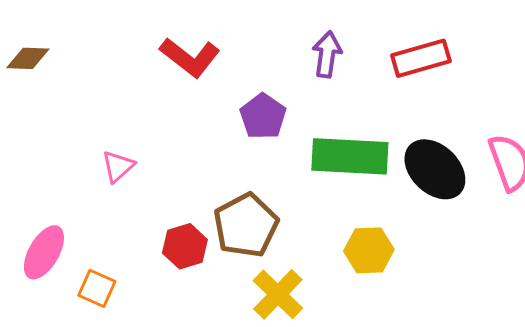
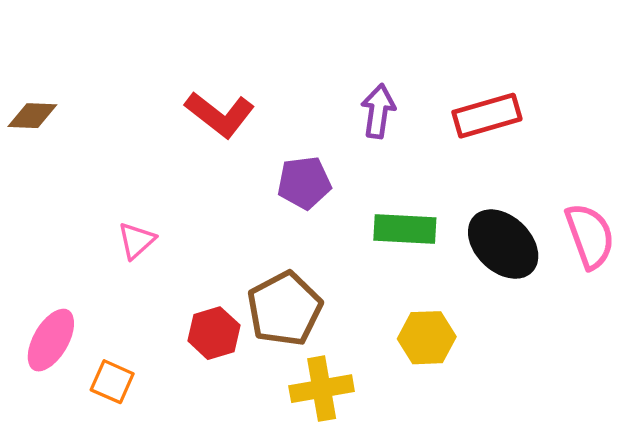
purple pentagon: (263, 116) -> (304, 183), turned 30
green rectangle: (350, 156) -> (405, 229), size x0.7
yellow cross: (278, 294) -> (322, 389), turned 36

